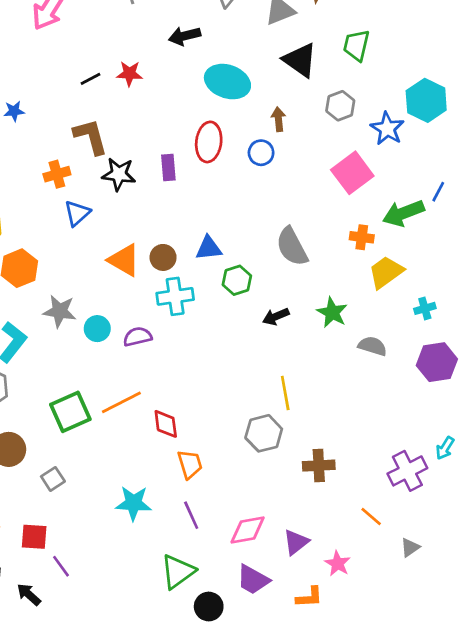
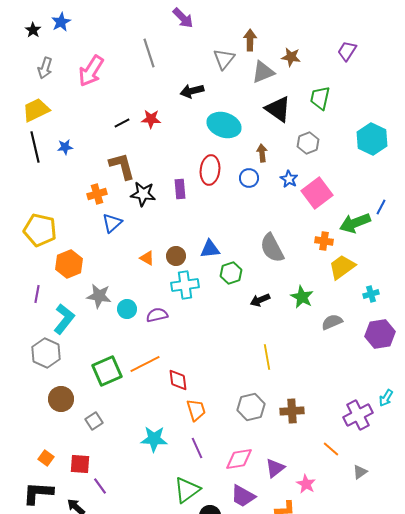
blue star: (387, 129) -> (289, 179), moved, size x0.7
orange triangle: (124, 260) -> (147, 258), size x0.6
gray semicircle: (372, 346) -> (332, 322), turned -40
gray hexagon: (264, 433) -> (251, 407), moved

